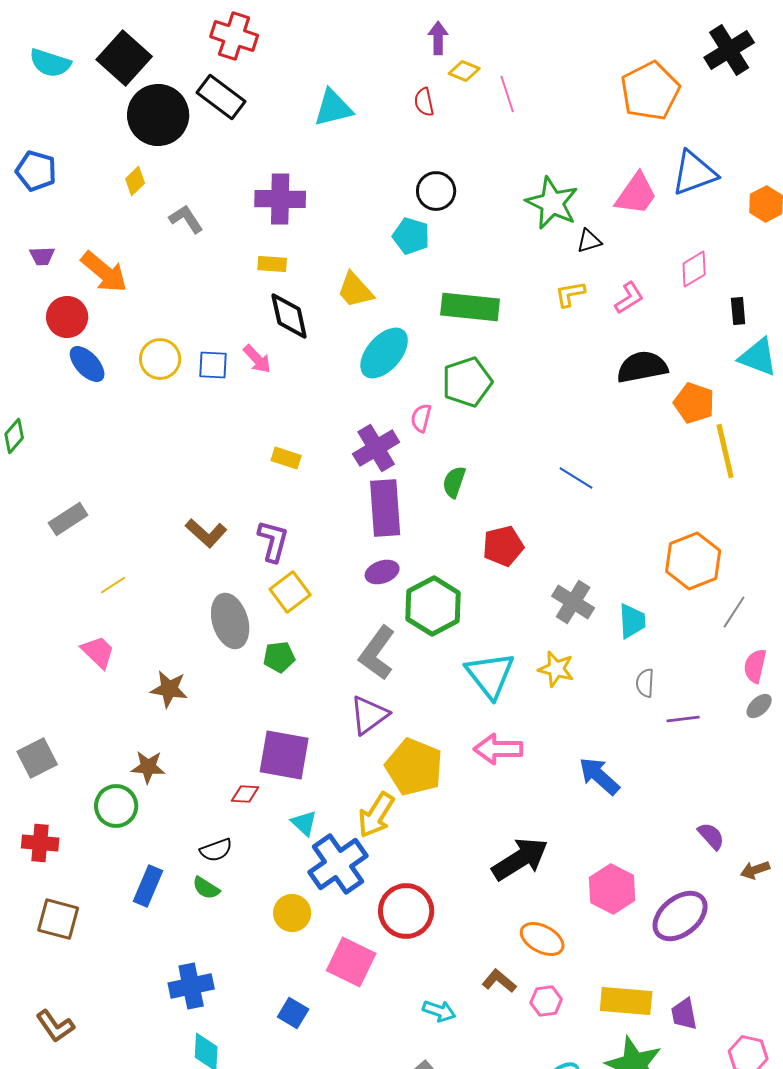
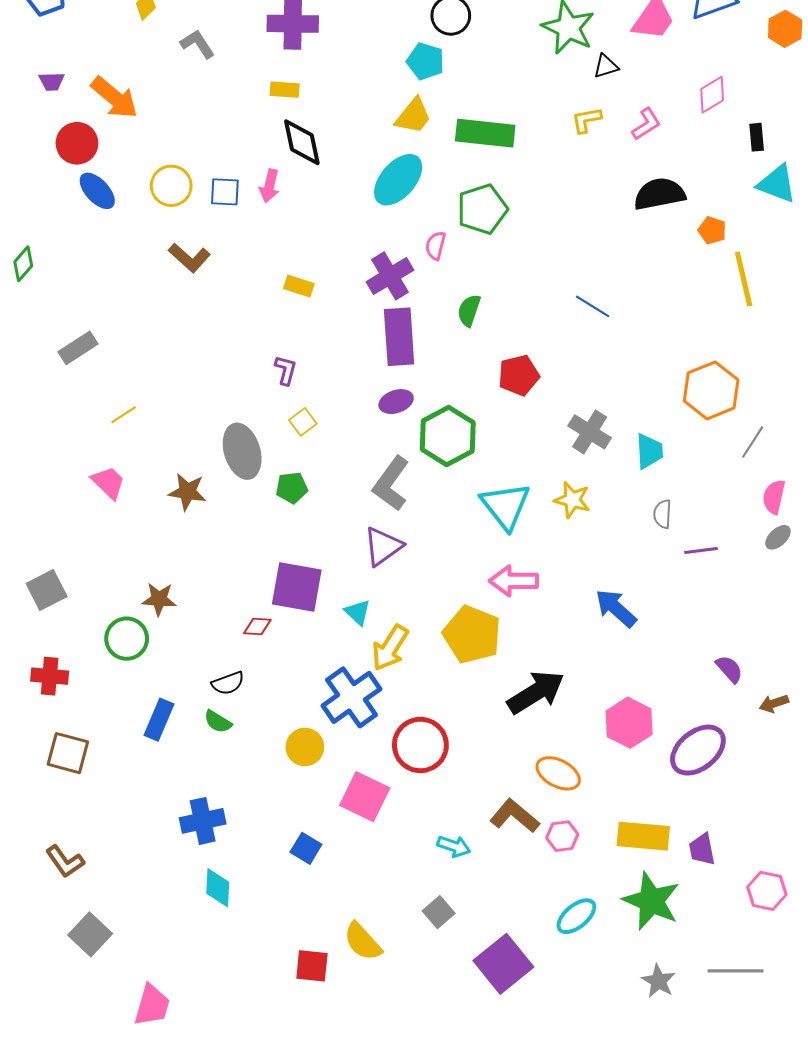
yellow trapezoid: (355, 290) -> (413, 116), moved, turned -99
pink arrow: (257, 359) -> (269, 186), turned 56
orange pentagon: (694, 403) -> (712, 230), size x0.7
brown L-shape: (206, 533) -> (189, 258), moved
purple L-shape: (273, 541) -> (286, 370), size x0.7
yellow square: (290, 592) -> (303, 422), size x0.7
brown star: (169, 689) -> (187, 492), moved
yellow pentagon: (414, 767) -> (472, 635), moved
cyan triangle: (304, 823) -> (358, 612), moved
brown L-shape: (499, 981) -> (515, 816), size x1.4

